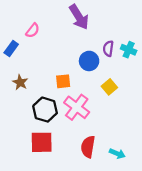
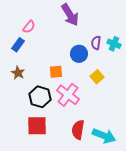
blue rectangle: (11, 49) -> (18, 45), moved
cyan arrow: (117, 154) -> (104, 136), size x1.6

